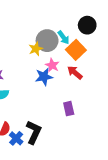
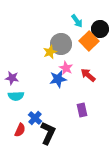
cyan arrow: (64, 38) -> (77, 21), moved
orange square: (76, 50) -> (89, 41), moved
blue cross: (16, 138) -> (35, 118), moved

